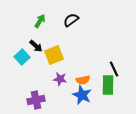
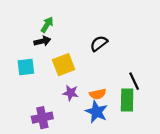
black semicircle: (71, 20) -> (99, 43), moved
black arrow: (36, 46) -> (42, 41), moved, turned -56
cyan square: (22, 57) -> (26, 67), turned 35

